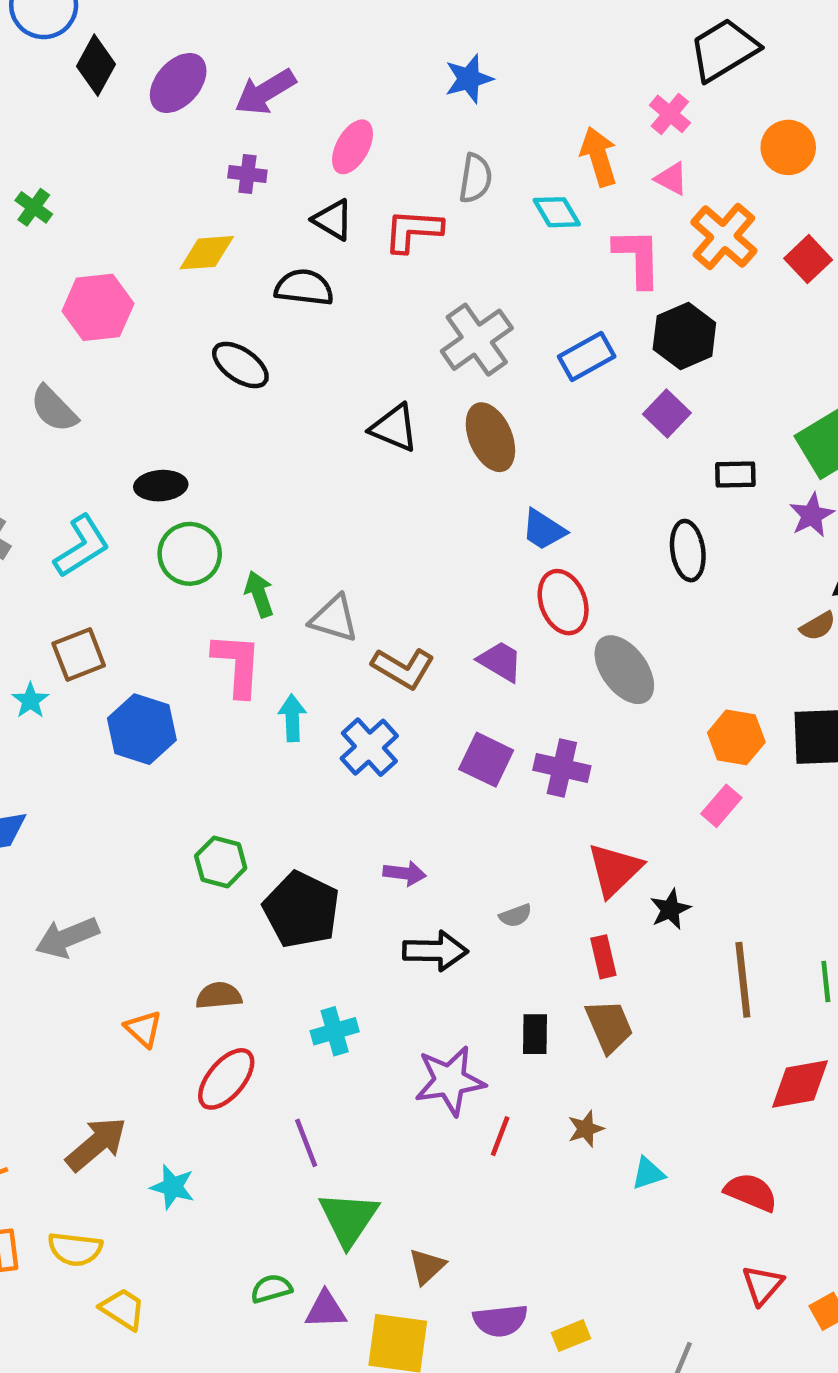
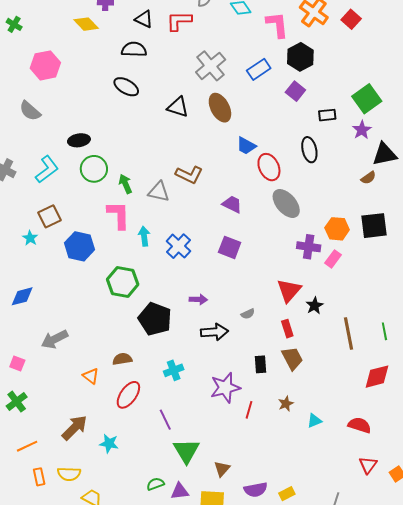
yellow diamond: (207, 253) -> (86, 24), moved, turned 55
black ellipse: (240, 365) -> (126, 87), moved
red ellipse: (563, 602) -> (269, 167), moved
brown L-shape: (403, 668) -> (189, 175), moved
purple cross: (562, 768) -> (309, 247), moved
green hexagon: (221, 862) -> (123, 282), moved, size x1.4

